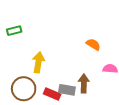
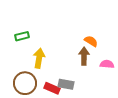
green rectangle: (14, 31) -> (22, 36), moved
brown arrow: (84, 83) -> (84, 56), moved

